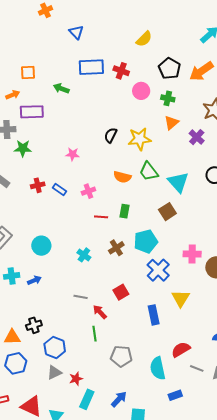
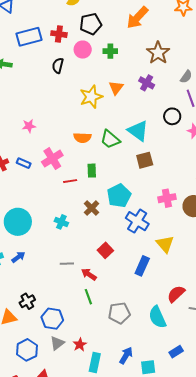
black pentagon: (169, 68) -> (91, 24), moved, turned -30
orange triangle: (171, 123) -> (116, 88), moved
black semicircle: (111, 135) -> (58, 66), moved
green trapezoid: (149, 171) -> (110, 139), moved
pink cross: (88, 191) -> (52, 159), size x1.5
brown square: (167, 212) -> (145, 160), moved, turned 30
cyan circle: (41, 246) -> (18, 222), size x1.4
blue rectangle: (154, 315) -> (142, 266), turned 48
blue hexagon: (16, 363) -> (27, 350), moved
blue rectangle: (175, 395) -> (176, 352), moved

